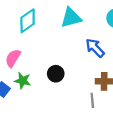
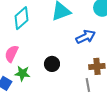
blue arrow: (95, 48) -> (86, 37), turned 114

